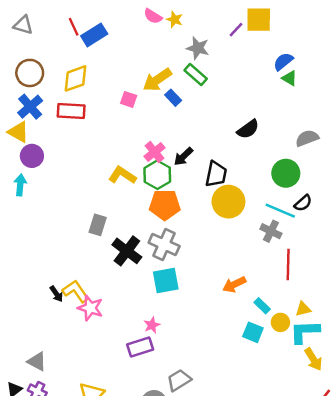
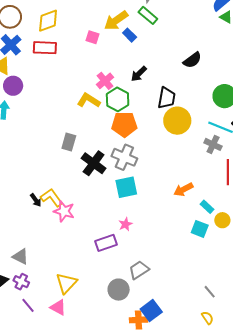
pink cross: (155, 152) -> (105, 81), moved
black arrow: (183, 156) -> (139, 74), moved
pink star: (152, 325) -> (125, 224), moved

